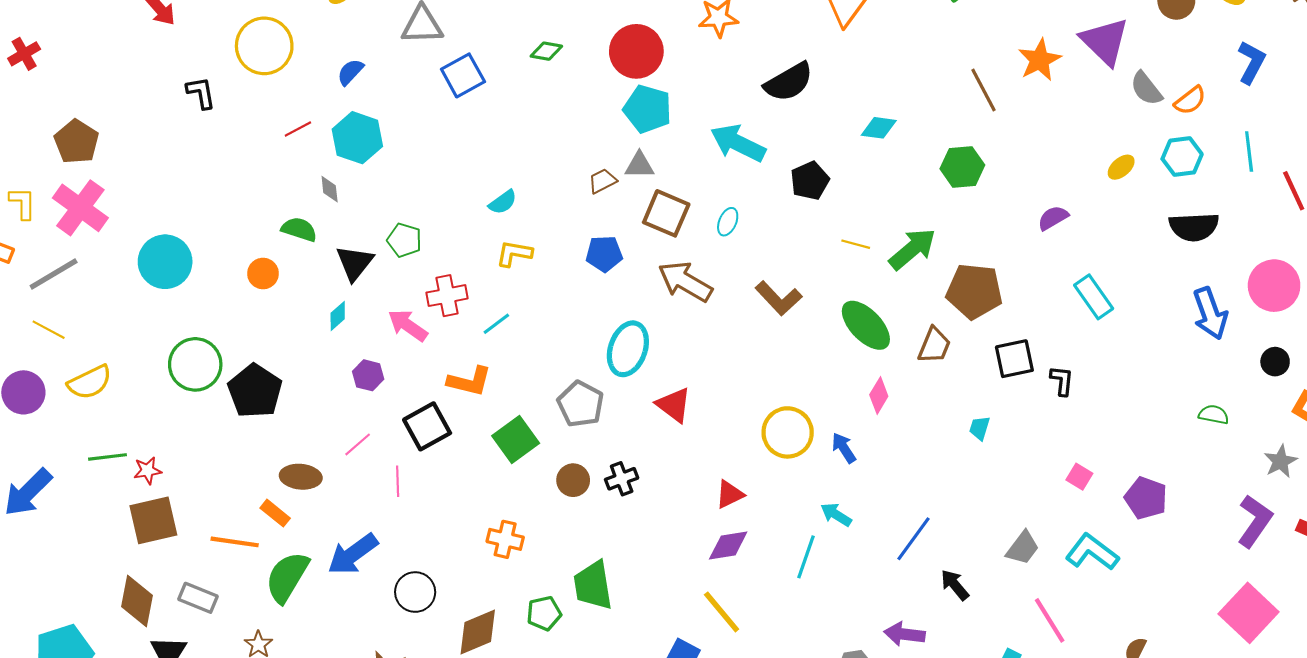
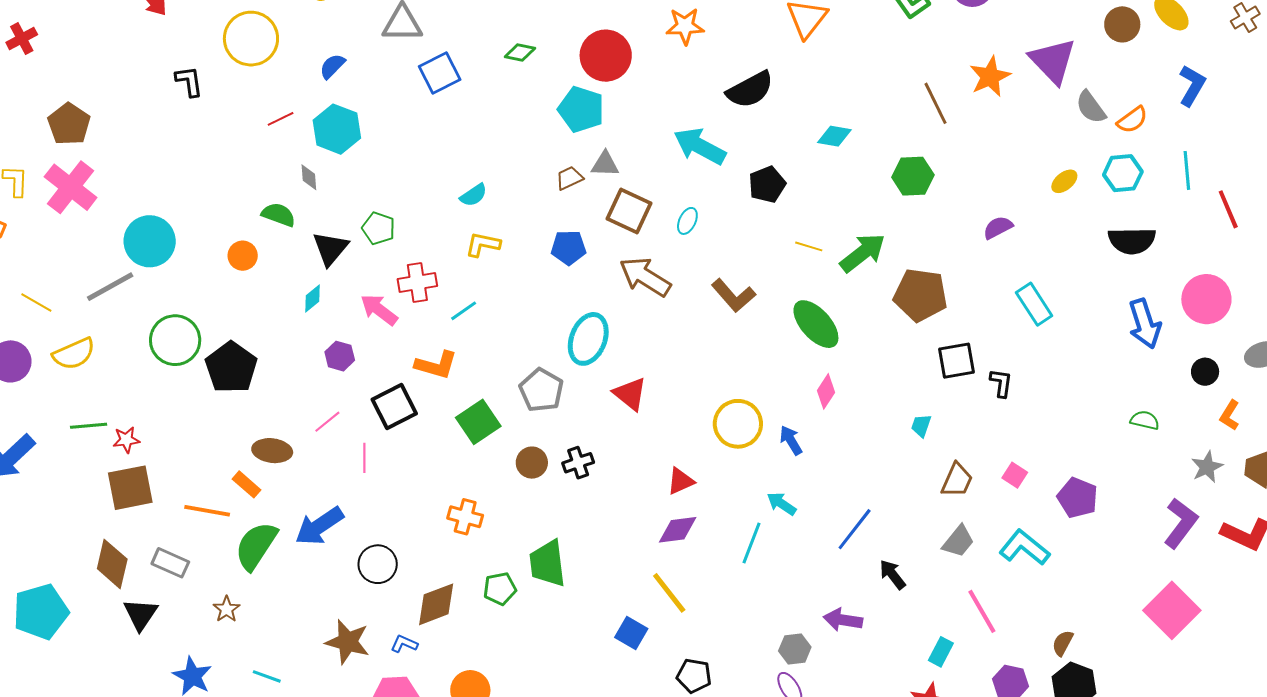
cyan pentagon: (648, 109) -> (581, 109), moved
gray line: (54, 274) -> (110, 287), moved
brown trapezoid: (934, 345) -> (957, 480), moved

